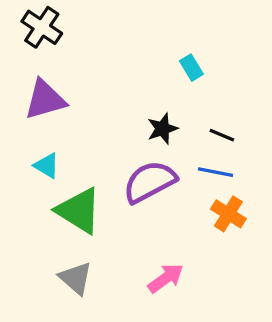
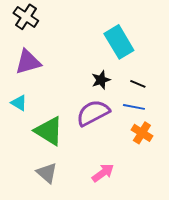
cyan rectangle: (191, 68) -> (119, 42), size x2.0
cyan triangle: (47, 166) -> (19, 103), moved

